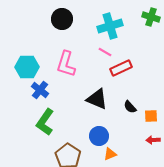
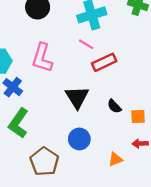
black triangle: (97, 99) -> (77, 97), turned 35
orange triangle: (110, 154) -> (115, 159), moved

